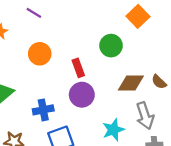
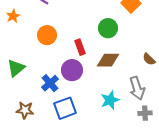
brown diamond: (131, 83) -> (108, 60), moved
purple circle: (82, 95) -> (72, 70), moved
blue cross: (43, 110) -> (50, 83), turned -30

